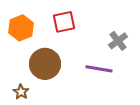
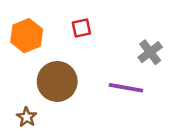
red square: (64, 22) -> (81, 28), size x0.7

